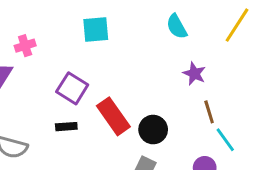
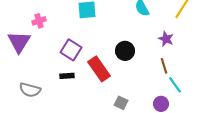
purple star: (194, 74) -> (166, 39), moved
black circle: (153, 130) -> (125, 51), moved

